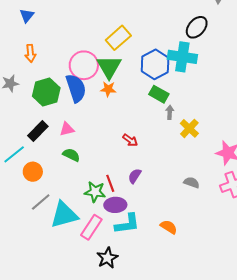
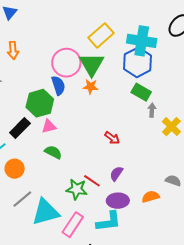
cyan cross: (182, 57) -> (142, 41), moved
blue semicircle: (76, 88) -> (58, 85), size x0.7
green hexagon: (46, 92) -> (40, 103), moved
red line: (110, 183) -> (92, 181), turned -36
purple ellipse: (115, 205) -> (118, 201), moved
orange semicircle: (169, 227) -> (151, 197), moved, turned -48

